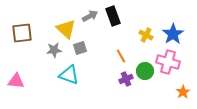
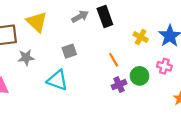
yellow triangle: (66, 29) -> (37, 22), moved
gray star: (54, 50) -> (26, 58), moved
pink cross: (168, 62) -> (164, 66), size x0.6

